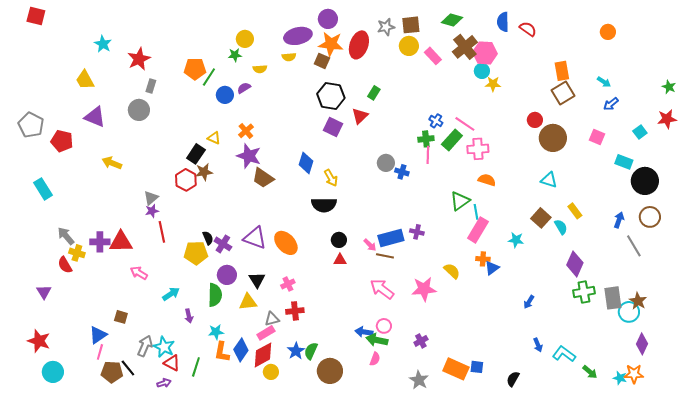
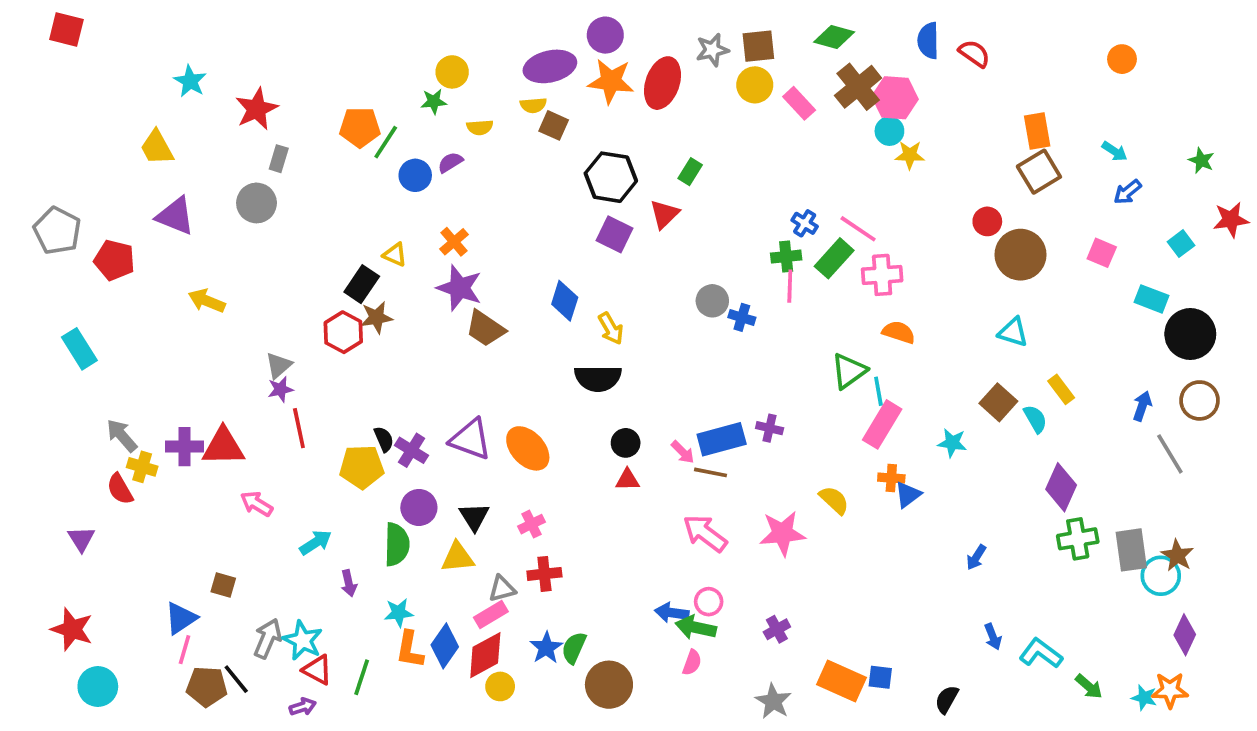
brown square: (322, 61) -> (554, 125), moved
green star: (669, 87) -> (1201, 161), moved

